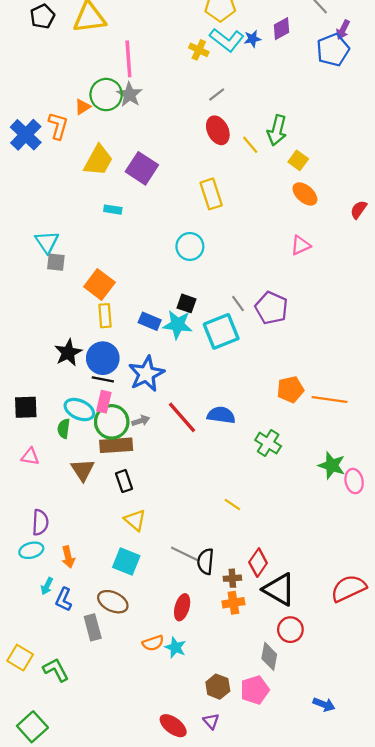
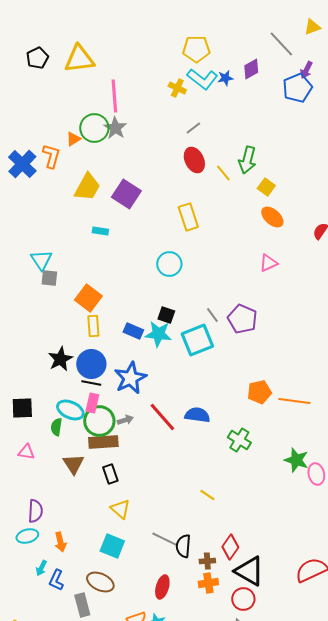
red circle: (290, 630) -> (243, 599), moved

